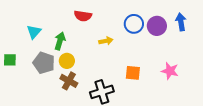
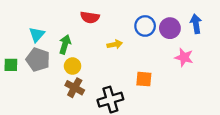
gray pentagon: (44, 63) -> (38, 60), moved
pink star: (170, 71) -> (184, 57), moved

